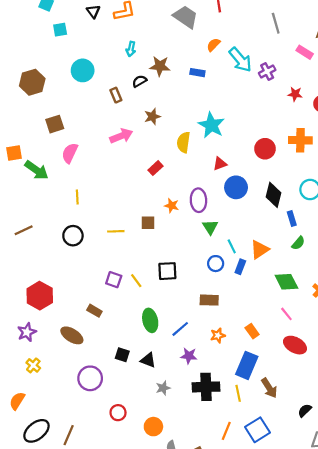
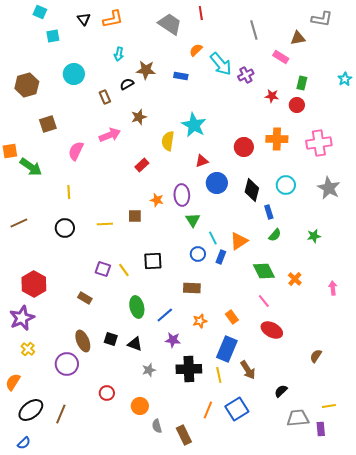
pink semicircle: (70, 153) -> (76, 151), moved
purple star: (27, 332) -> (22, 318), size x1.4
brown ellipse: (72, 335) -> (83, 341), moved, turned 35
purple circle: (90, 378) -> (67, 364), moved

